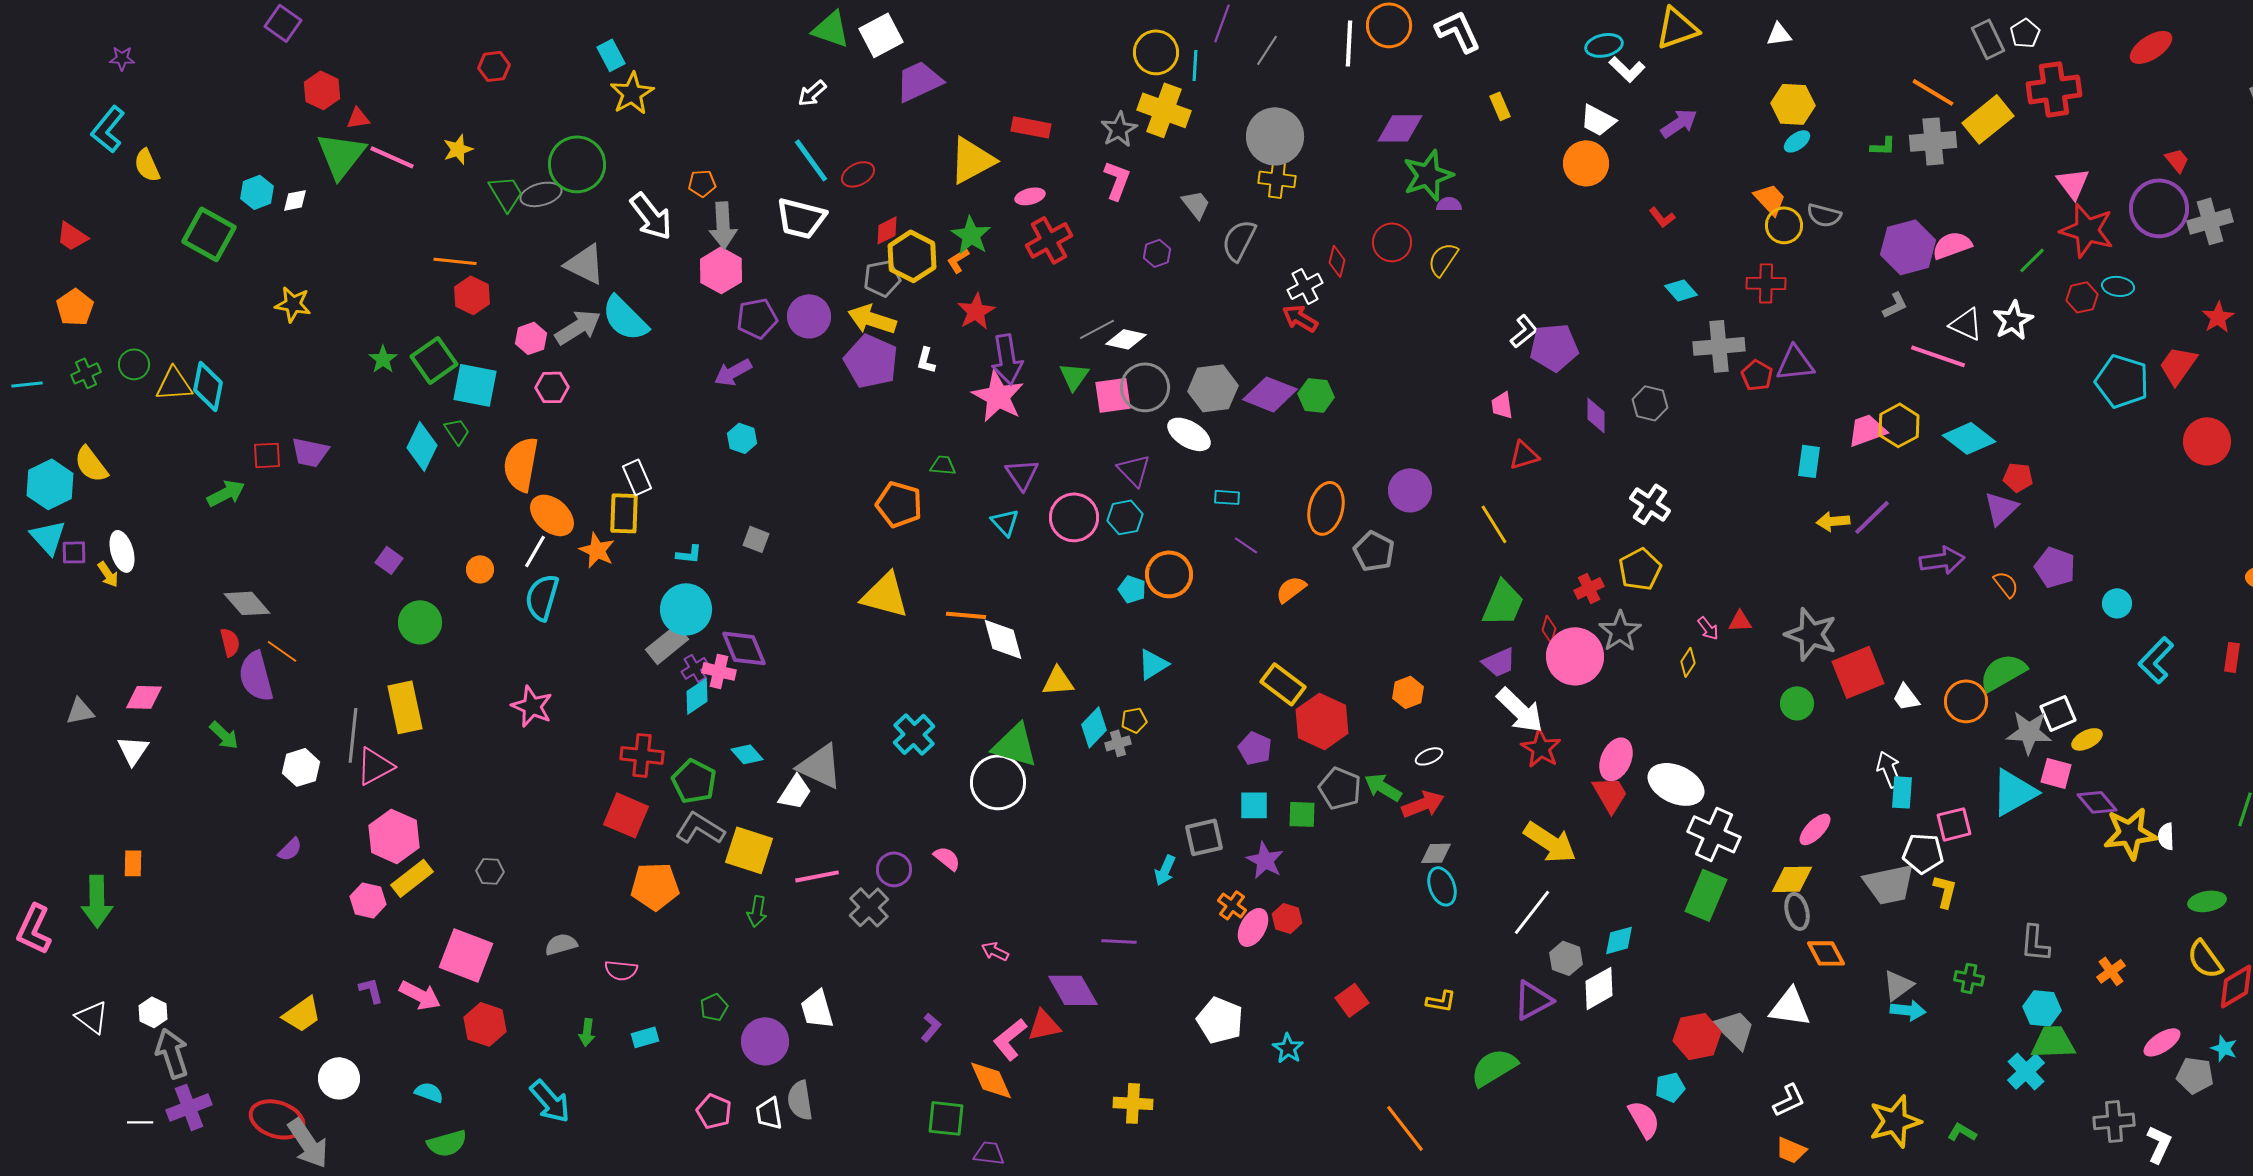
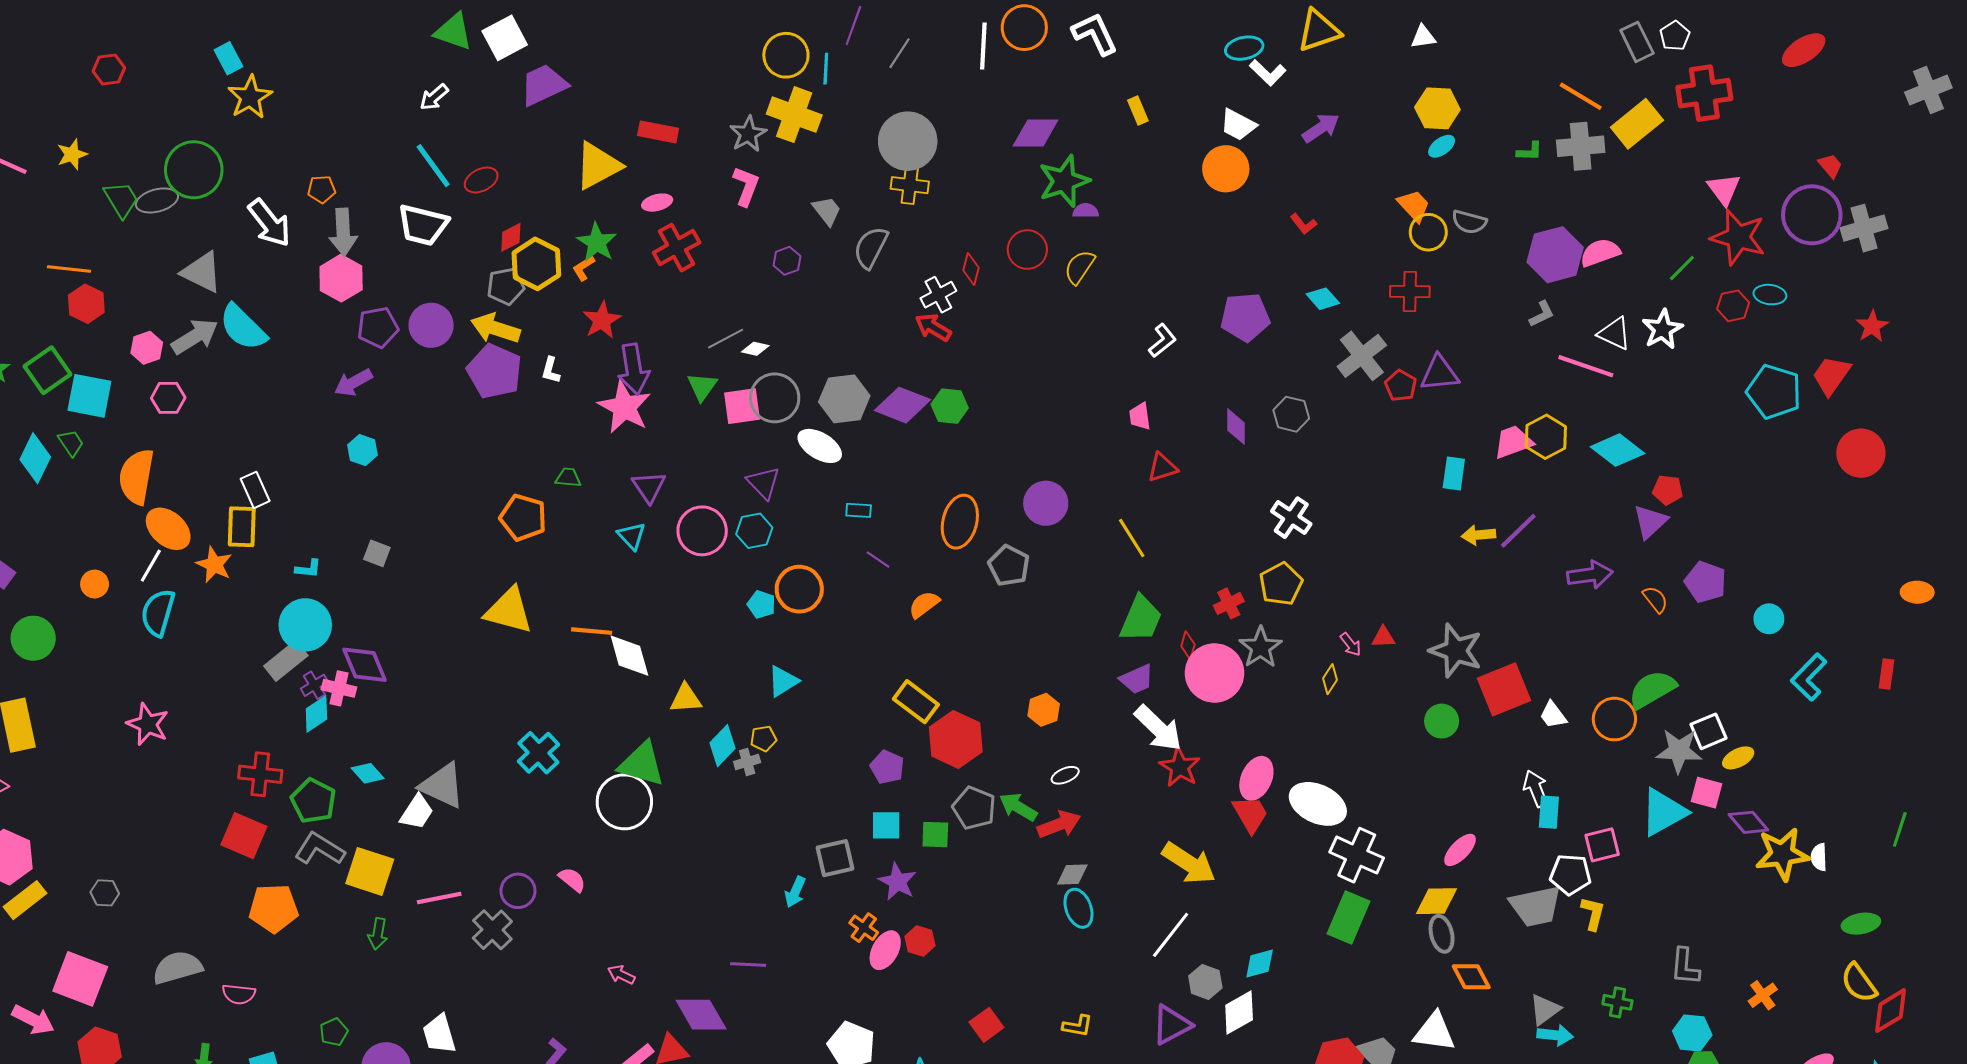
white diamond: (1126, 339) -> (755, 349), size x0.7
gray cross: (1719, 346) -> (1362, 356), turned -33
purple pentagon: (1554, 347) -> (1245, 317), moved
gray semicircle: (561, 944) -> (177, 968), size x1.5

